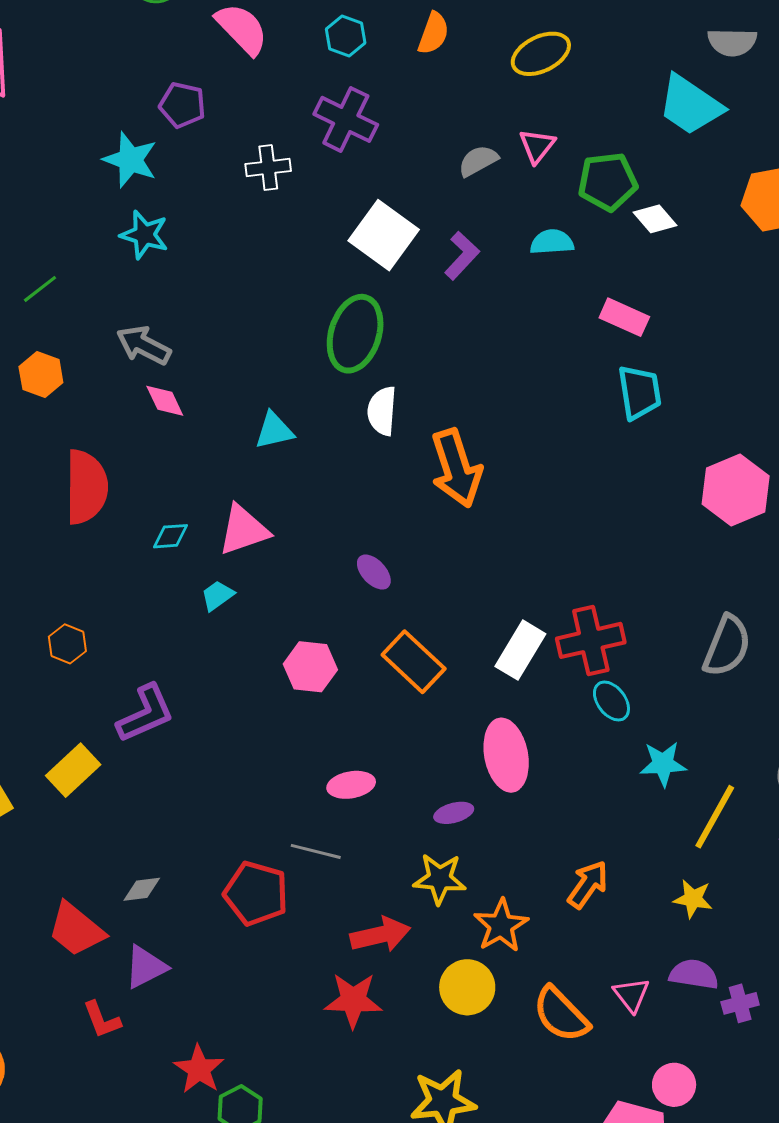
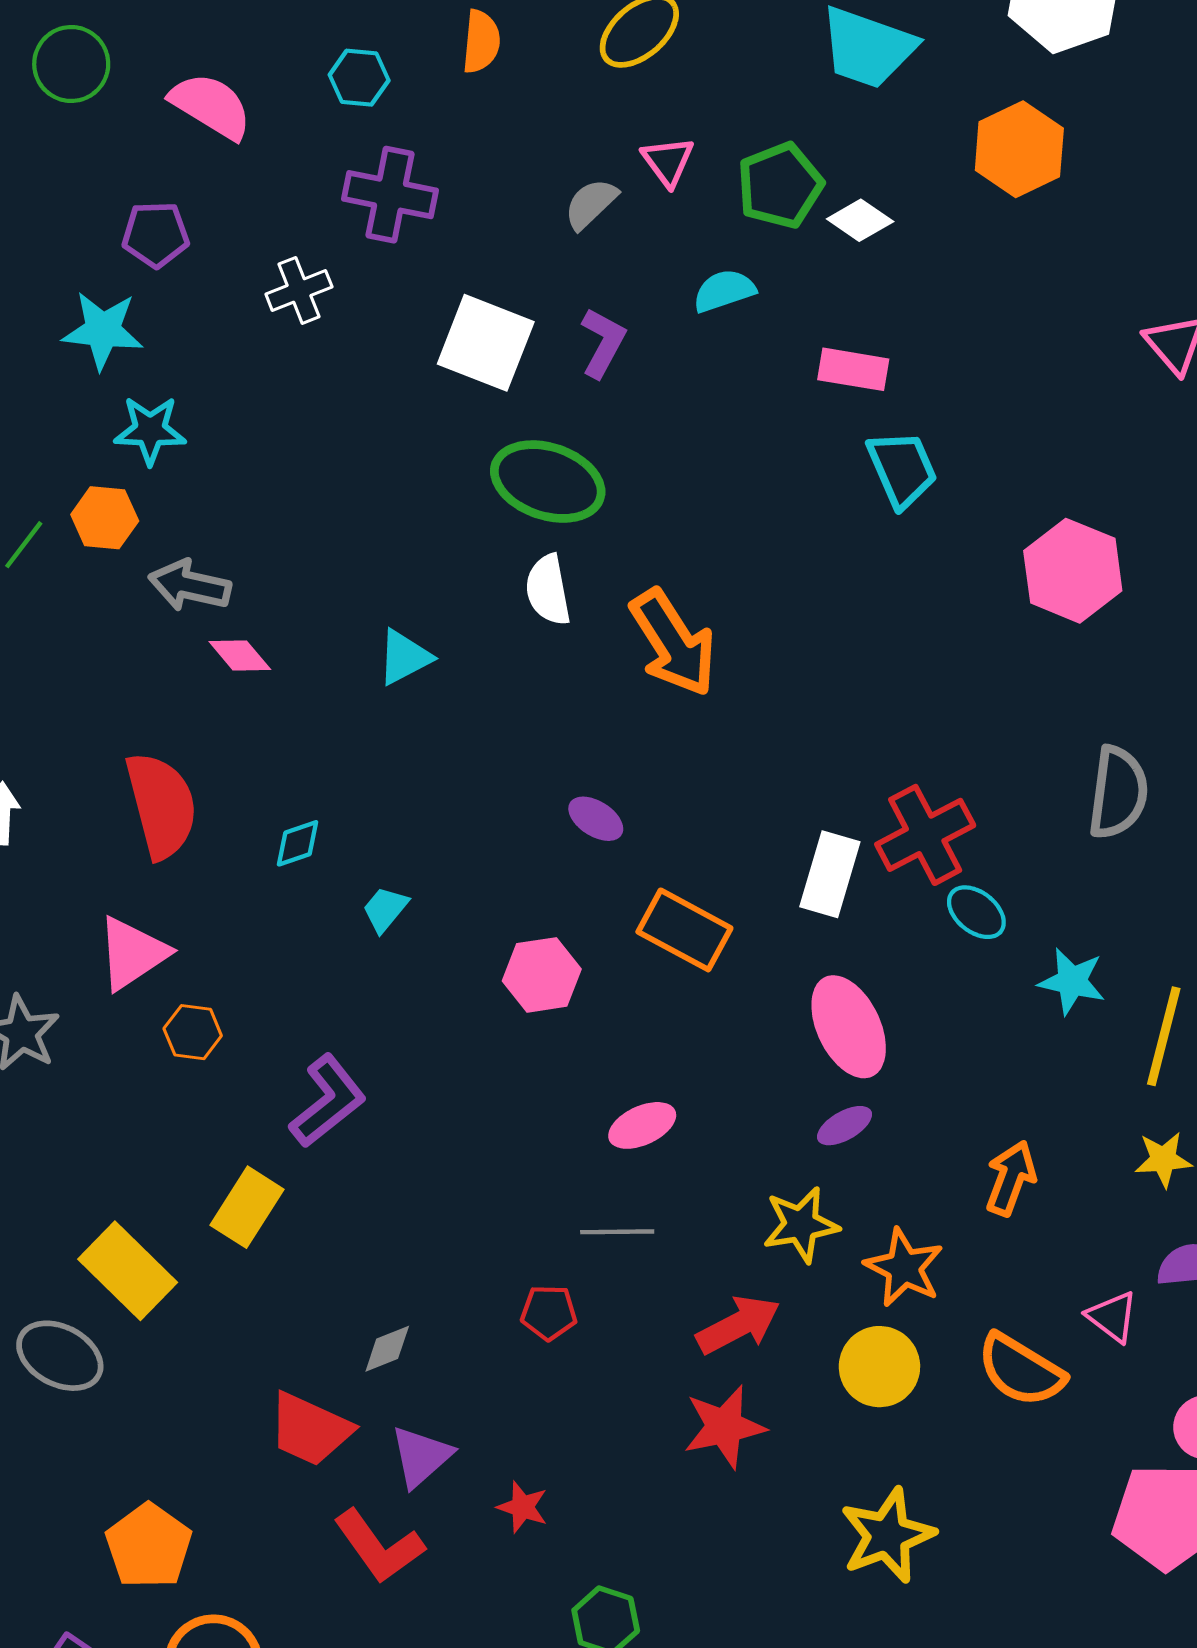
green ellipse: (355, 334) -> (548, 482), moved, turned -74
orange hexagon: (41, 375) -> (105, 518), moved
pink triangle: (244, 530) -> (132, 953), moved
cyan star: (663, 764) -> (1072, 981), turned 30
purple ellipse: (454, 813) -> (844, 1126), moved
red pentagon: (256, 893) -> (549, 1313), size x0.6
red L-shape: (102, 1020) -> (379, 1546), size x1.5
red star: (199, 1069) -> (523, 1507), moved, size x0.7

